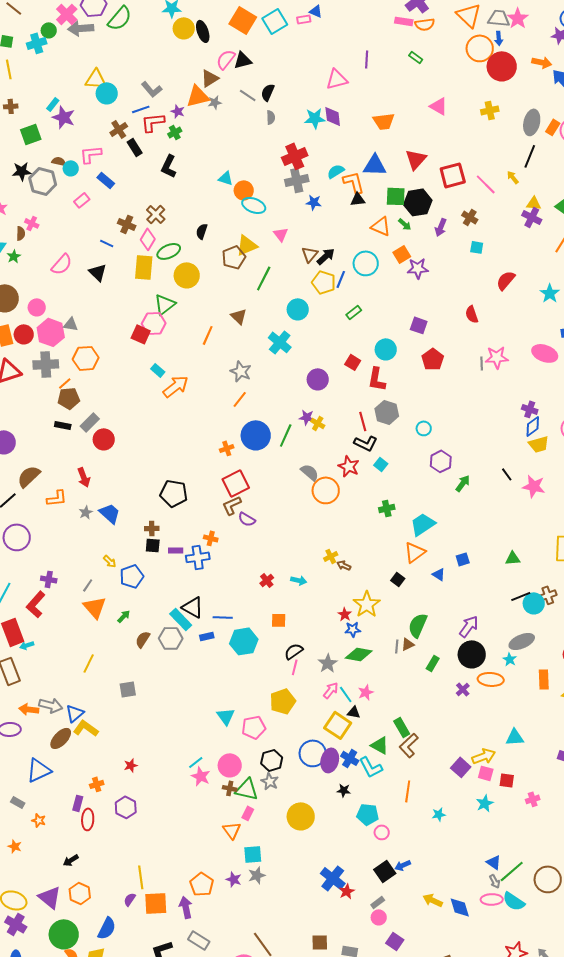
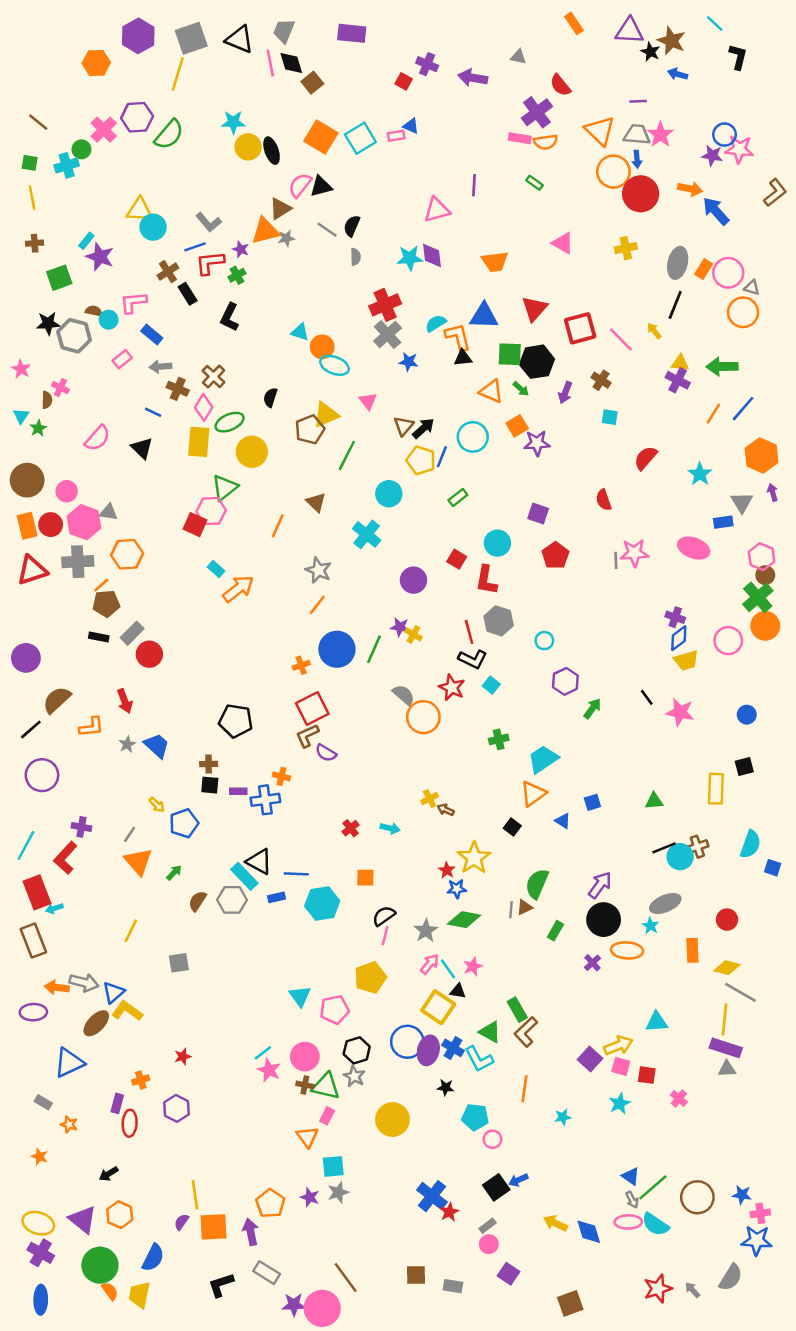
gray arrow: (81, 28) -> (160, 367), moved, size x0.7
gray cross: (297, 180) -> (388, 334), turned -30
pink cross: (533, 799) -> (679, 1099), turned -32

